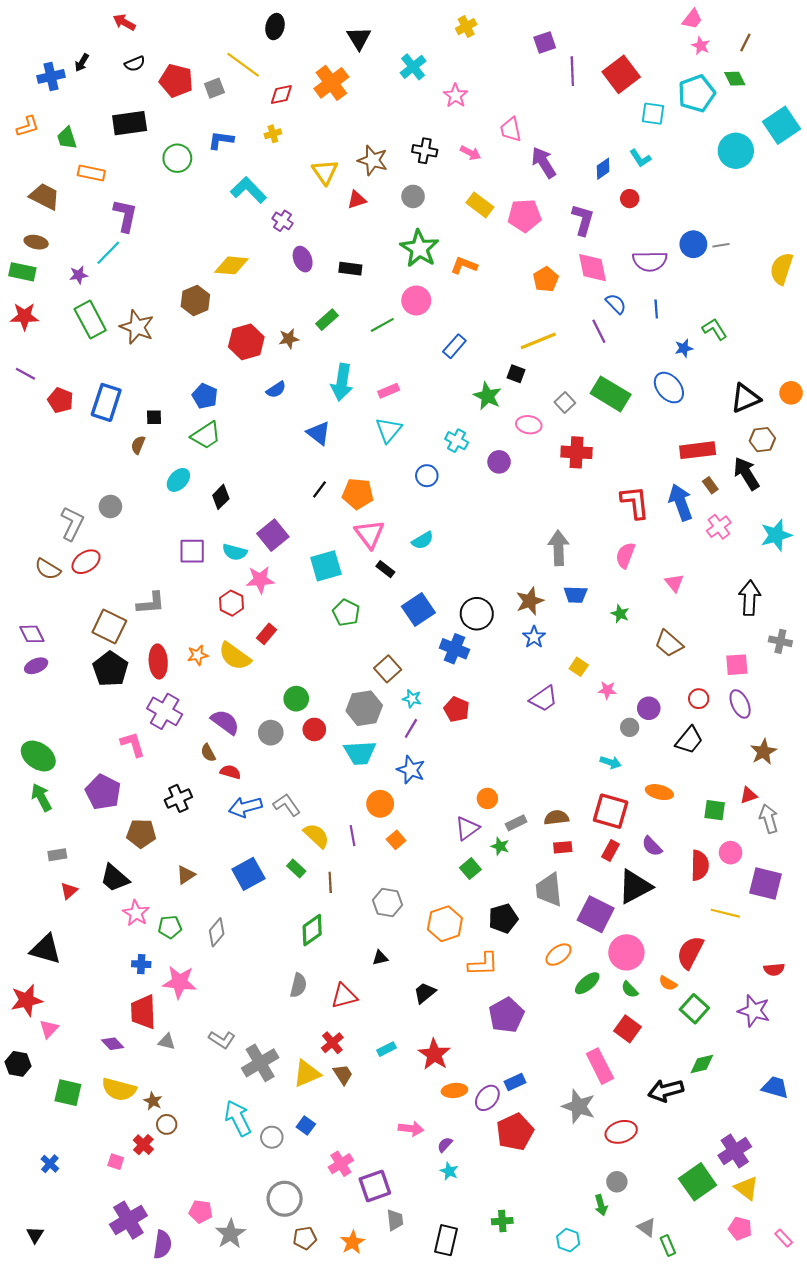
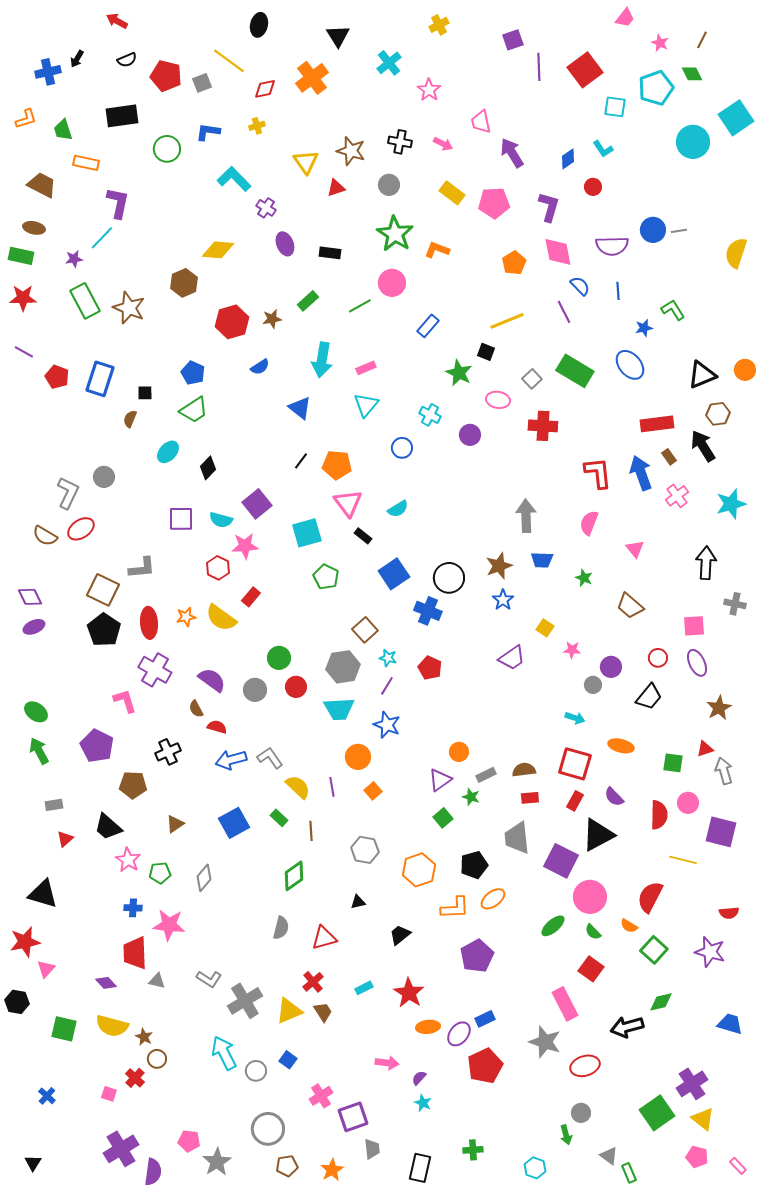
pink trapezoid: (692, 19) -> (625, 18), moved
green ellipse: (38, 756) -> (36, 712), size x0.7
orange ellipse: (559, 955) -> (493, 899), moved

